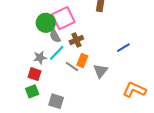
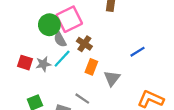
brown cross: (76, 40) -> (84, 44), turned -32
gray line: (72, 67) -> (82, 99), moved
red square: (34, 74) -> (25, 63), moved

